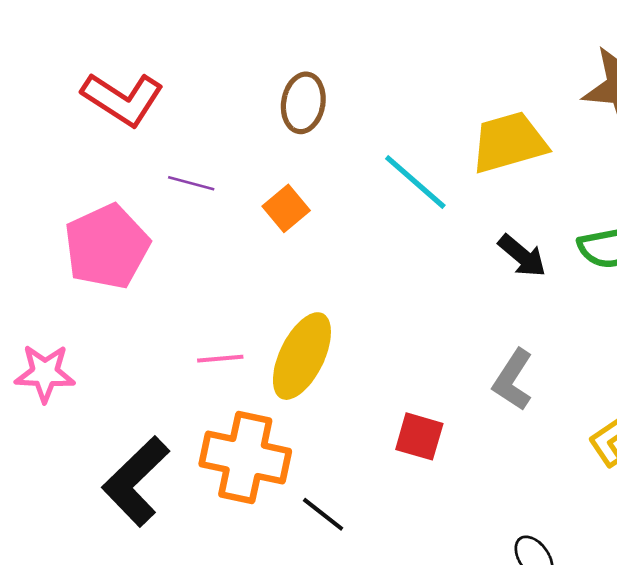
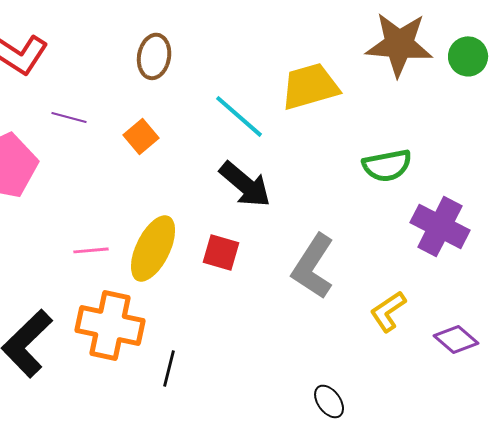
black arrow: (522, 256) -> (245, 184), moved, size x1.4
gray L-shape: (513, 380) -> (313, 266), size x1.4
red square: (419, 436) -> (221, 252), moved
black line: (323, 514) -> (169, 368), turned 66

